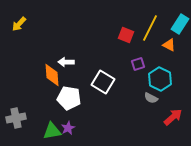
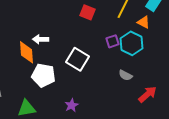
red square: (126, 35) -> (88, 12), moved
cyan hexagon: (160, 79) -> (132, 43), moved
purple star: (68, 128) -> (72, 105), moved

